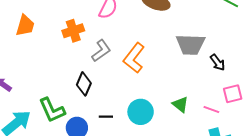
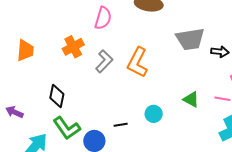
black arrow: (218, 62) -> (220, 52), turned -36
black diamond: (84, 84) -> (57, 96), moved
cyan circle: (141, 112) -> (154, 114), size x0.7

